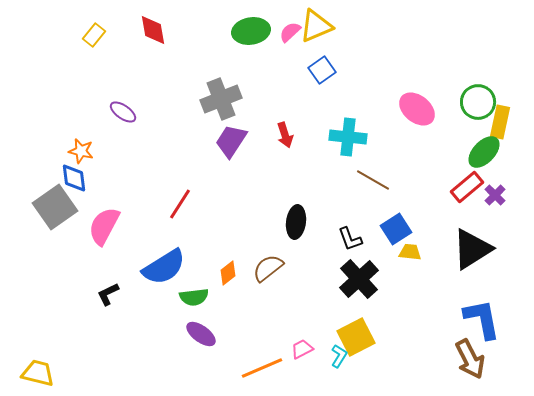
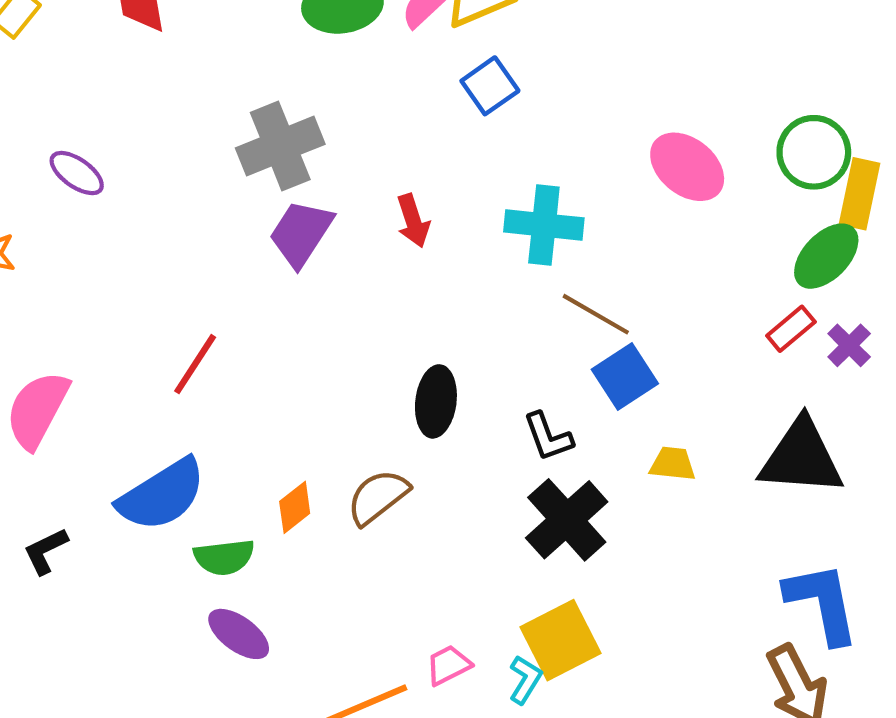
red rectangle: (467, 187) -> (791, 329), size x0.7
blue square: (396, 229) -> (625, 377), moved
black triangle: (472, 249) -> (801, 457), turned 36

